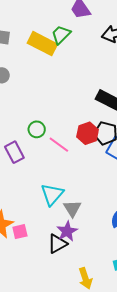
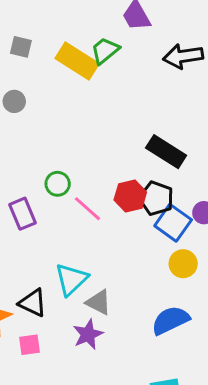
gray triangle: (72, 208) -> (99, 302), turned -36
pink square: (20, 232) -> (29, 345), moved
black triangle: (57, 244) -> (33, 303), moved, turned 50

